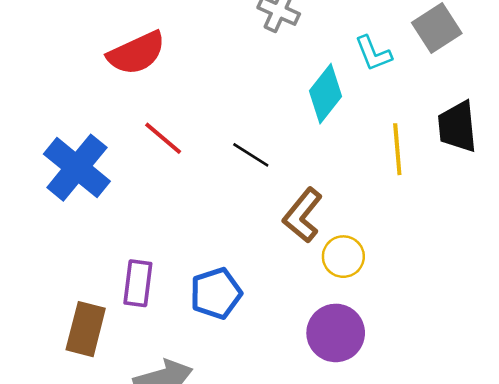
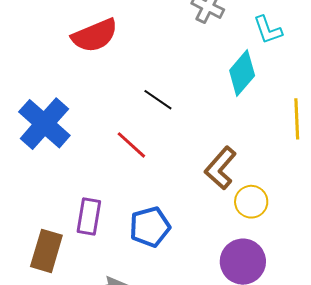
cyan L-shape: (373, 53) -> (268, 30), moved
red line: (163, 138) -> (131, 145), moved
black line: (251, 155) -> (158, 100), moved

